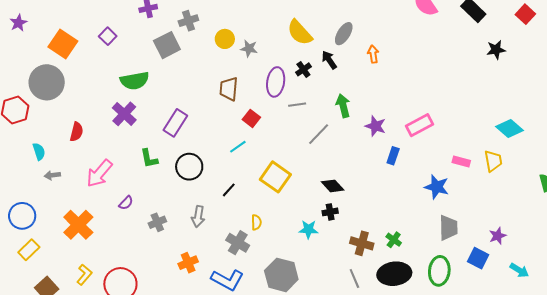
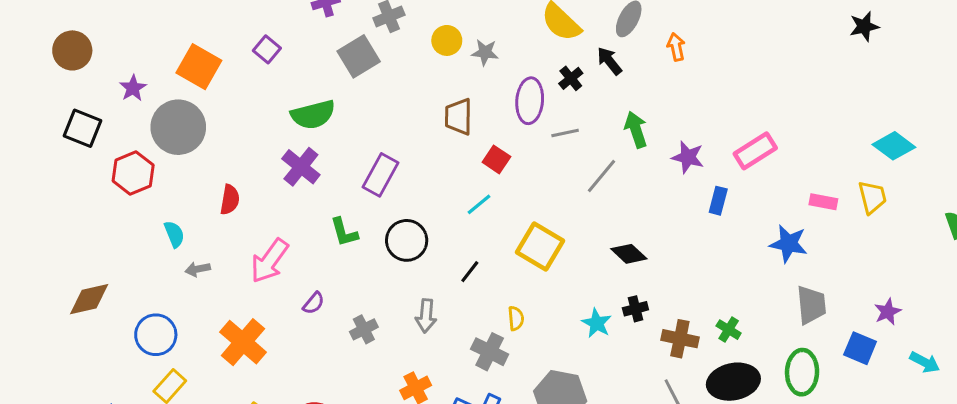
purple star: (18, 23) -> (133, 88), moved
black cross: (330, 212) -> (635, 309), moved
cyan star: (308, 229) -> (597, 323), turned 30

